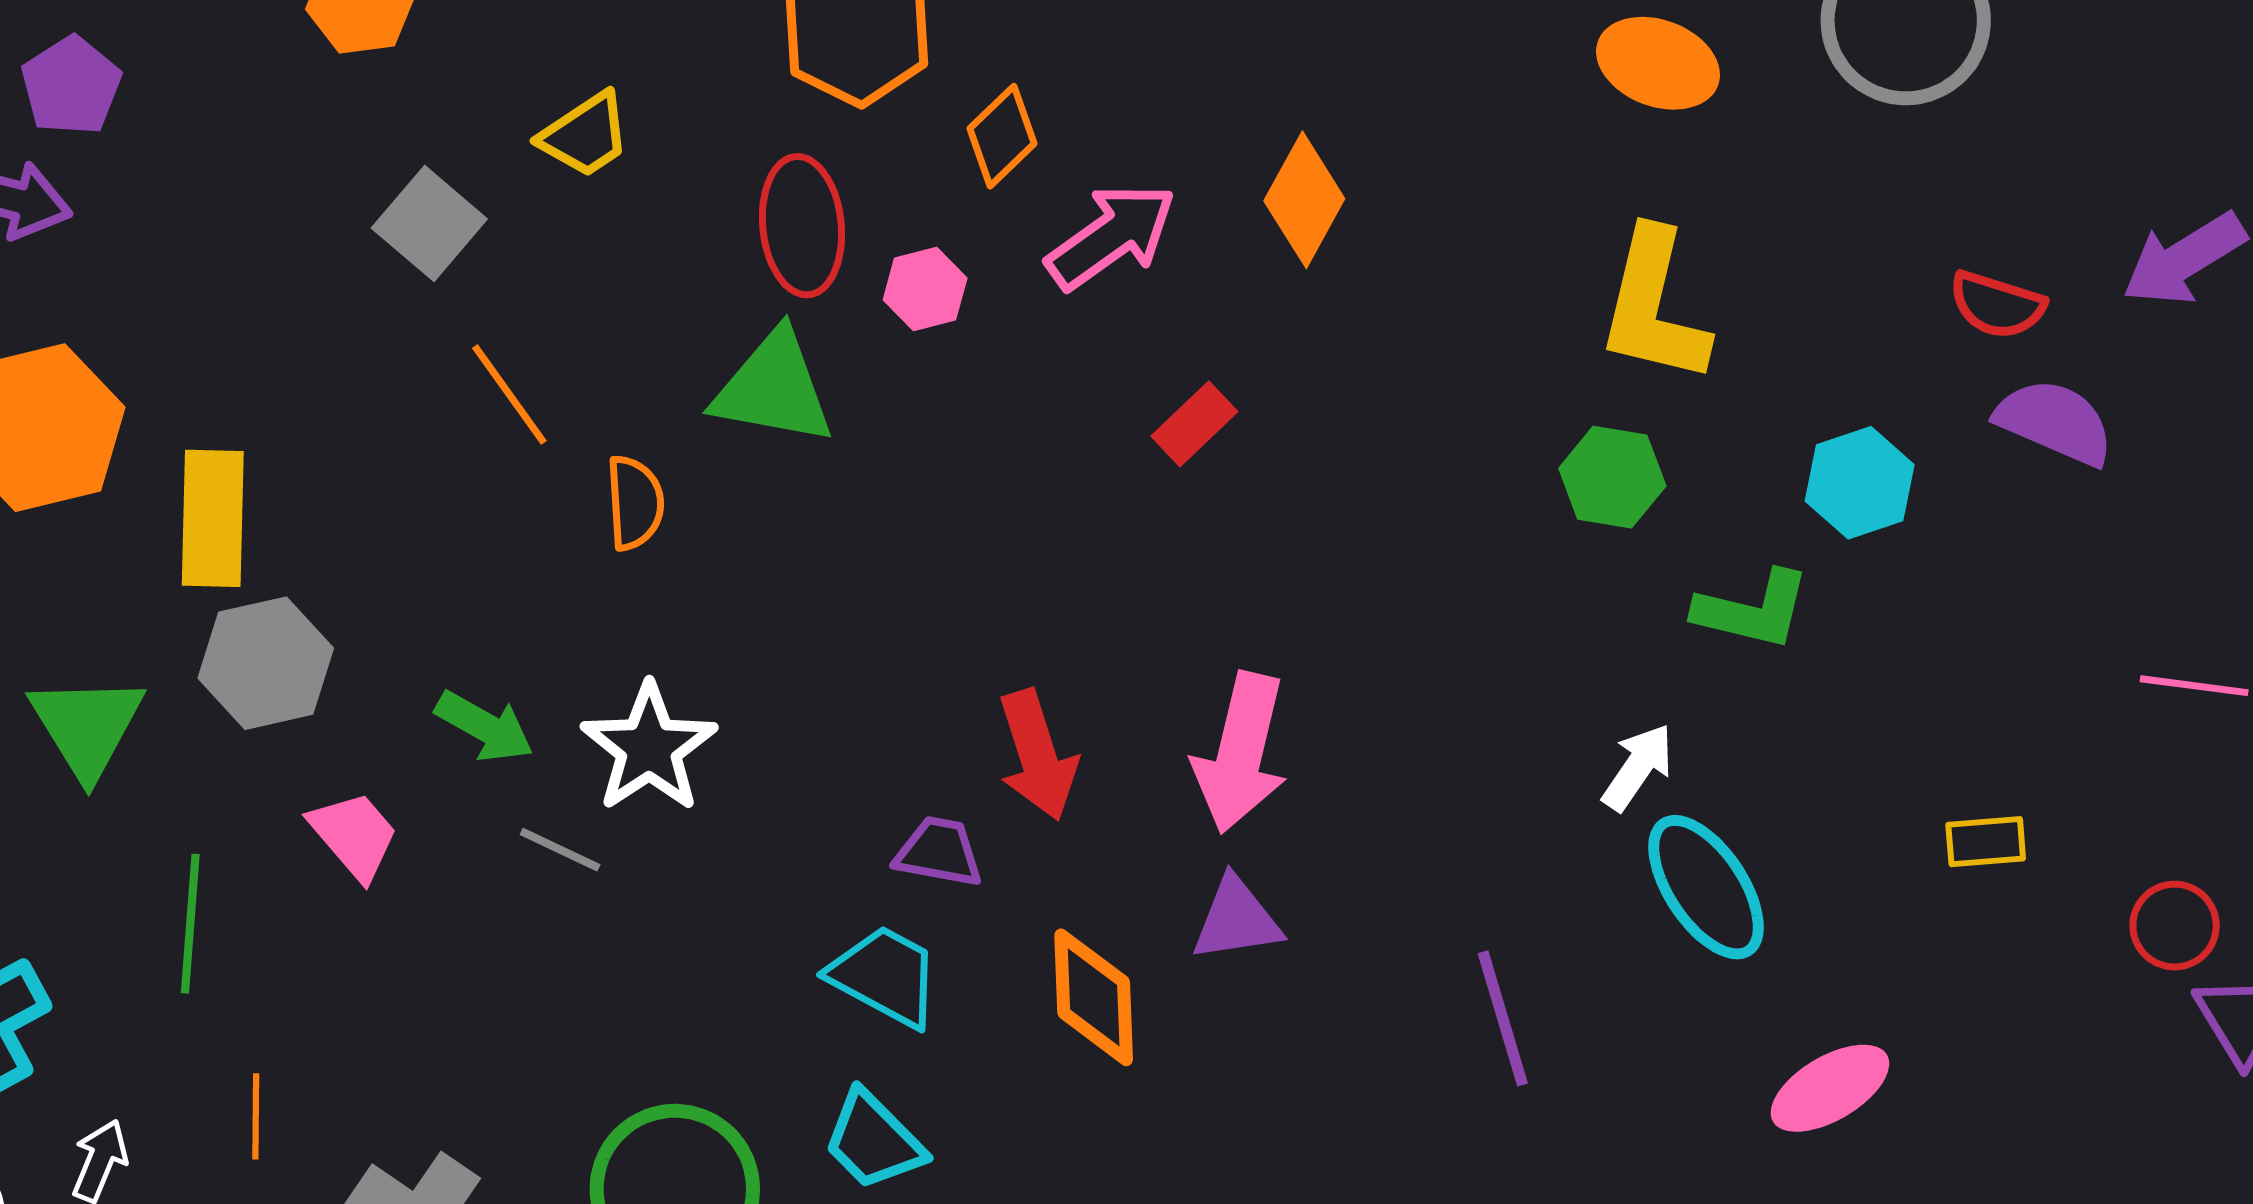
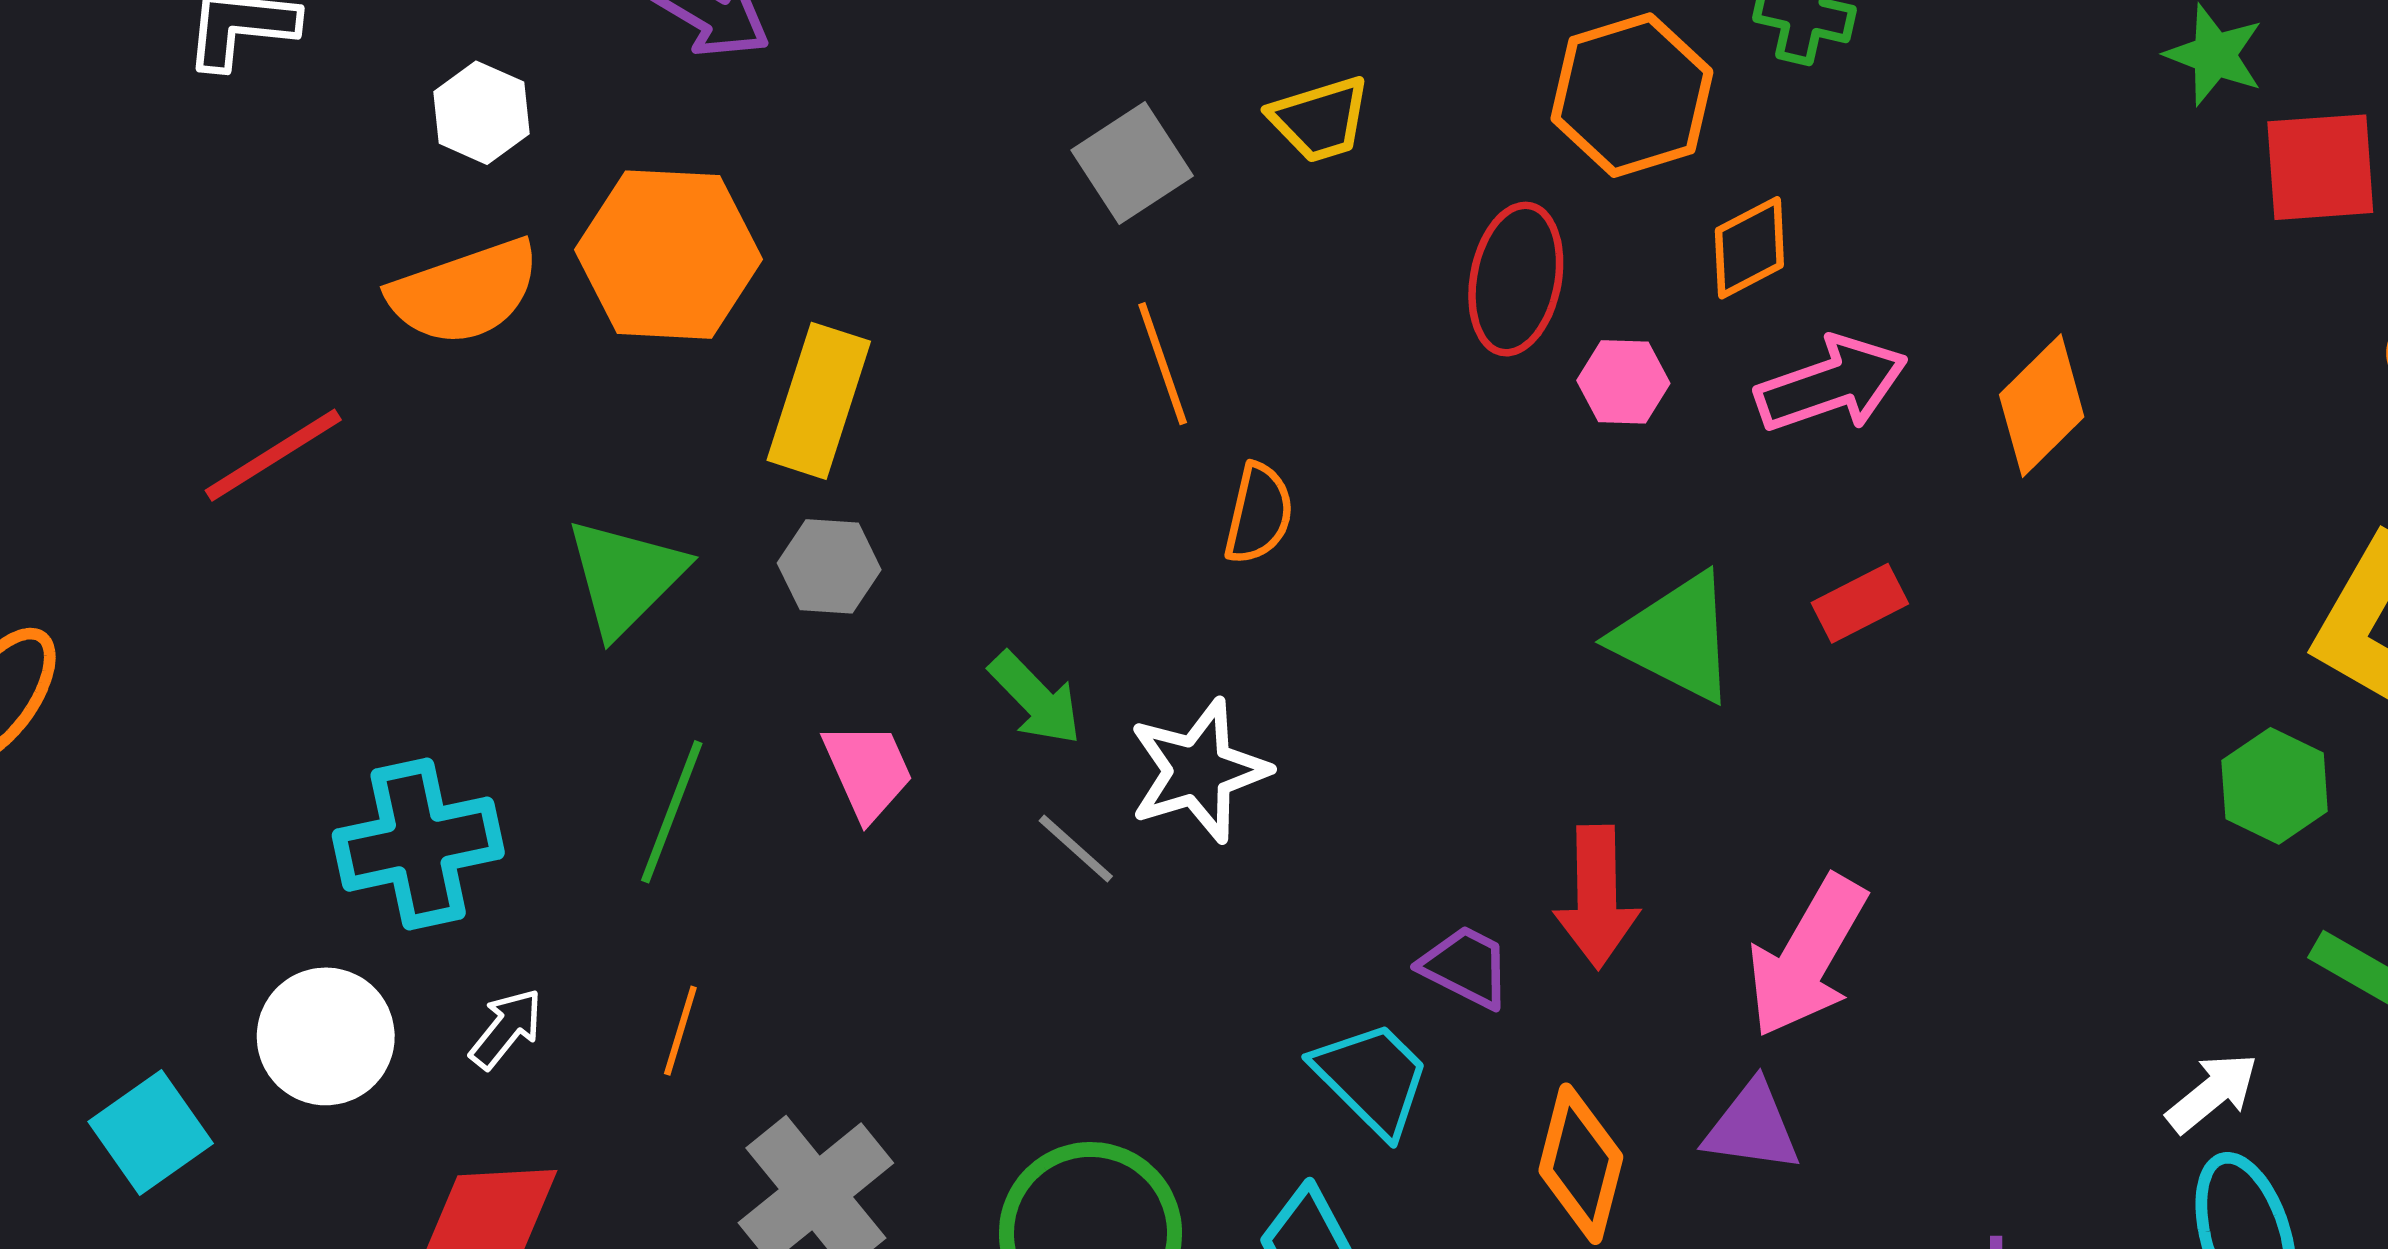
green triangle: (773, 388) -> (1676, 638), moved
gray hexagon: (266, 663) -> (829, 566), size x0.7

